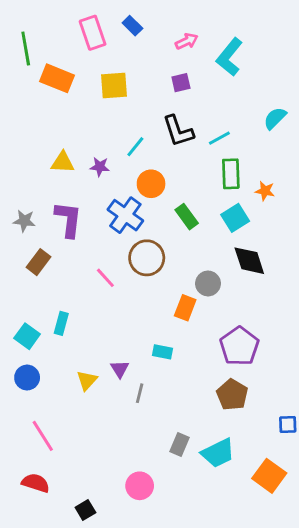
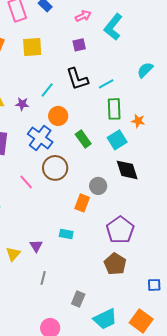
gray line: (140, 393) -> (43, 278), moved
cyan trapezoid: (218, 453) -> (105, 319), moved

